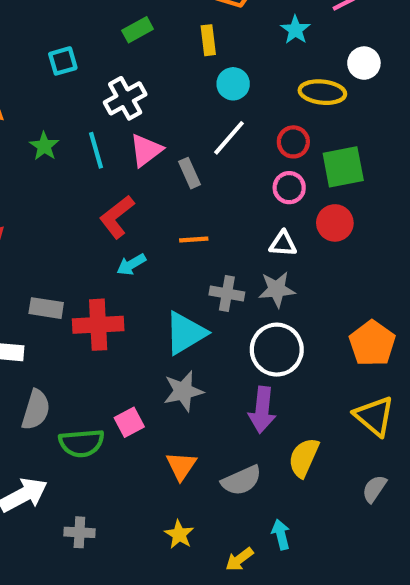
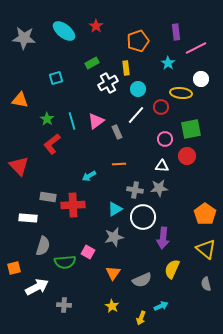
white cross: (125, 98) -> (108, 83), moved
red circle: (293, 142) -> (161, 107), moved
red L-shape: (117, 217) -> (52, 144), moved
cyan triangle: (185, 333) -> (115, 209), size x0.7
white circle: (277, 350) -> (143, 217), moved
purple arrow: (262, 410) -> (163, 238), moved
pink square: (129, 422) -> (88, 252), turned -32
gray semicircle: (374, 489) -> (206, 284), turned -48
cyan arrow: (281, 534) -> (161, 306), turned 80
yellow arrow: (239, 559) -> (141, 318), turned -32

